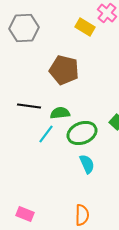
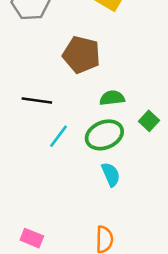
green semicircle: (60, 113) -> (112, 98), moved

